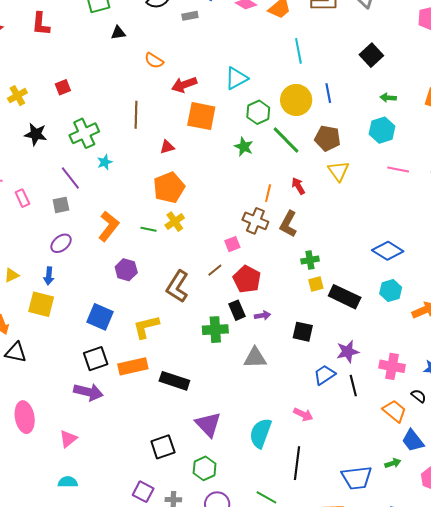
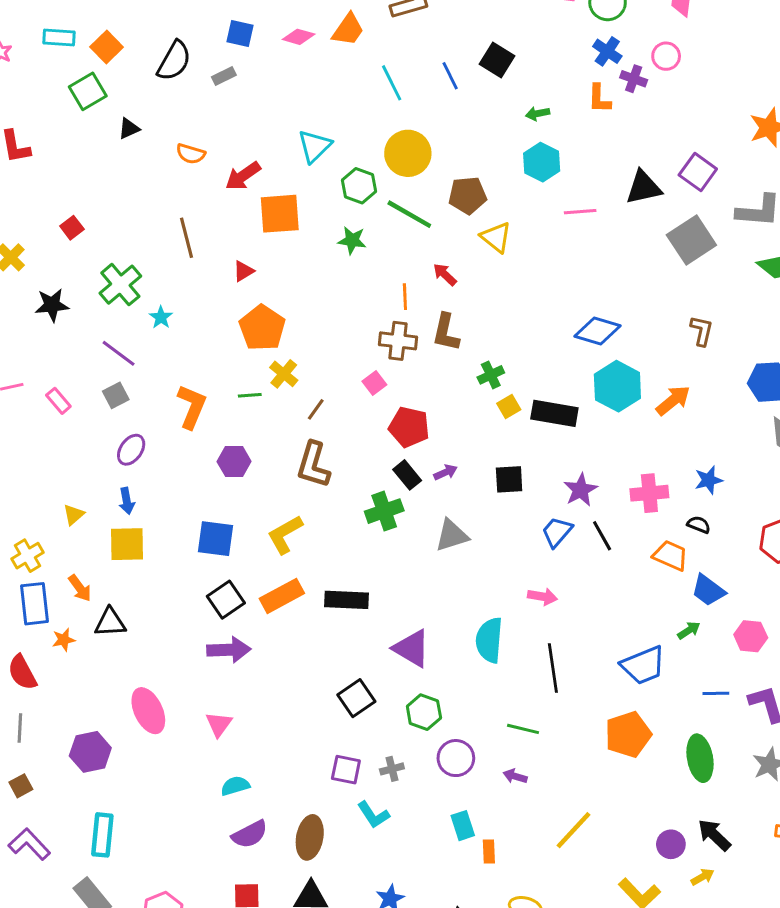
blue line: (328, 93) -> (450, 76), moved
brown line: (215, 270) -> (316, 409), moved
cyan hexagon: (391, 291) -> (617, 386), size x1.5

